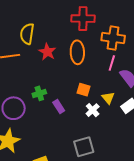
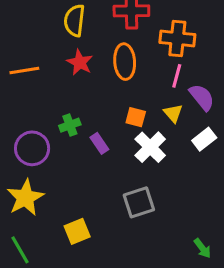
yellow semicircle: (27, 34) -> (74, 20), moved
yellow triangle: (108, 98) -> (173, 113), moved
white cross: (93, 110) -> (150, 147), size x1.5

